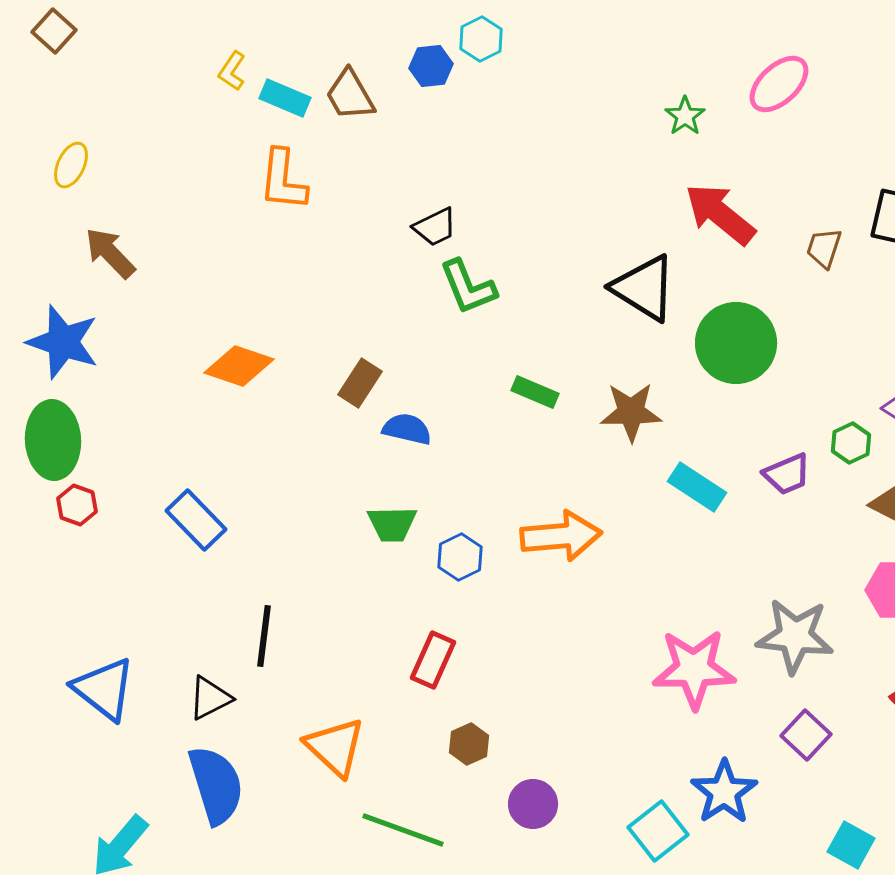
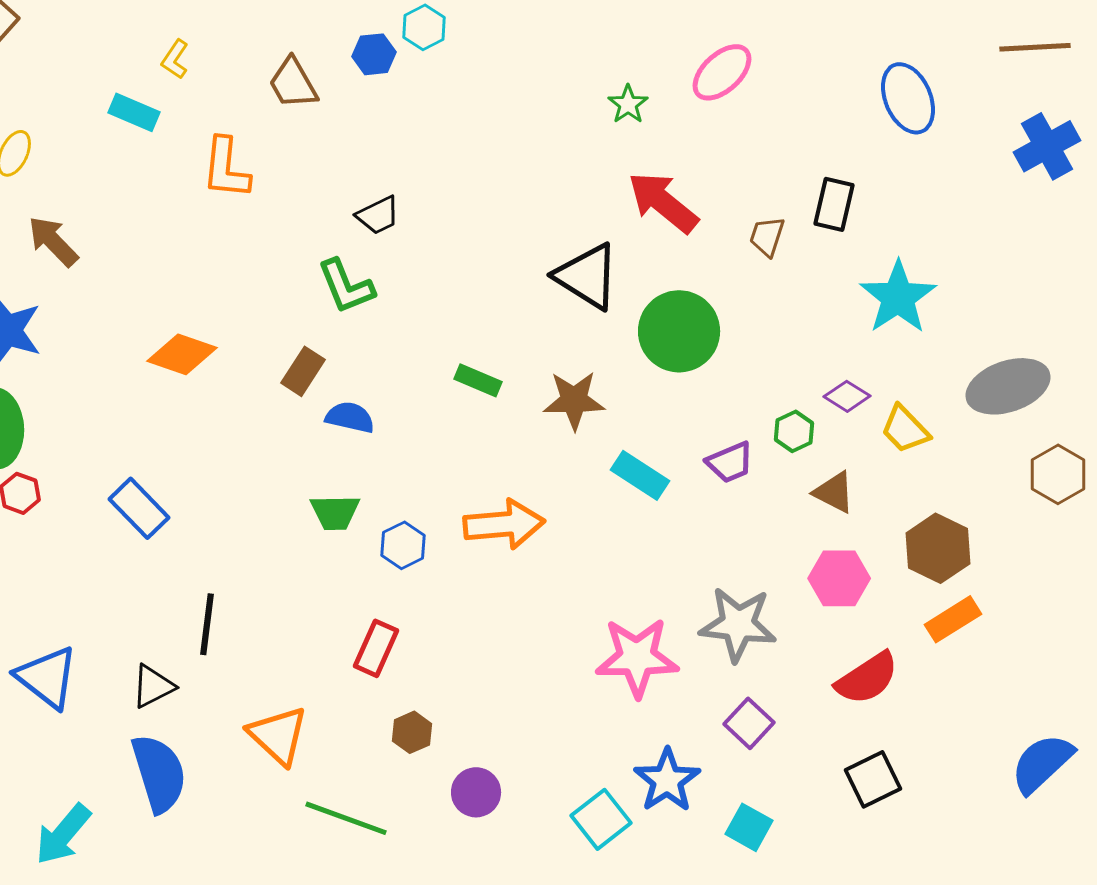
cyan rectangle: (285, 98) -> (134, 112), moved
green L-shape: (468, 287) -> (346, 286), moved
cyan square: (851, 845) -> (749, 827), moved

